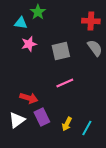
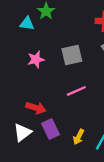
pink star: (29, 44) -> (36, 59), moved

